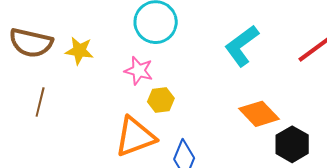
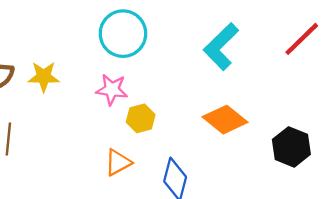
orange diamond: (259, 114) -> (225, 120), moved
orange triangle: (135, 137) -> (118, 162), size x0.6

